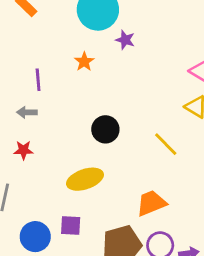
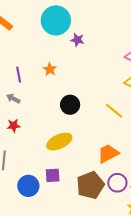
orange star: (84, 62) -> (50, 69), moved
gray arrow: (27, 112) -> (13, 99), turned 32

